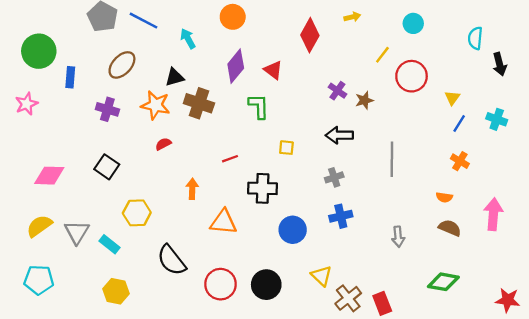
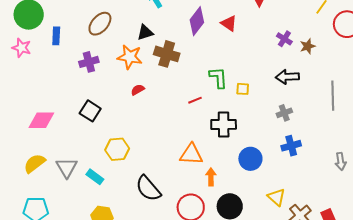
pink star: (27, 104) -> (21, 48), moved, turned -30
green L-shape: (259, 106) -> (218, 78), moved
purple cross: (107, 109) -> (89, 62), turned -30
orange arrow: (192, 189) -> (211, 177), moved

